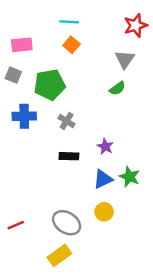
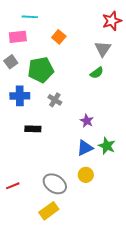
cyan line: (69, 22) -> (30, 17), moved
gray square: (13, 75) -> (11, 62), turned 32
black rectangle: (69, 156) -> (33, 129), moved

